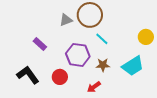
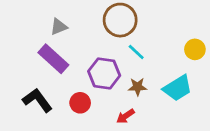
gray triangle: (66, 20) -> (59, 27), moved
purple rectangle: (40, 44) -> (53, 59), size x1.6

